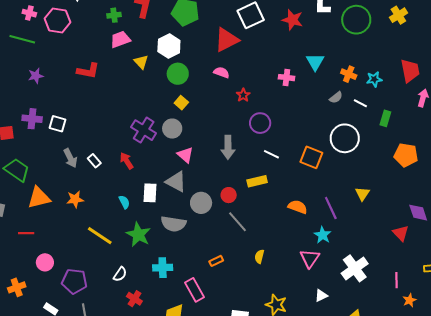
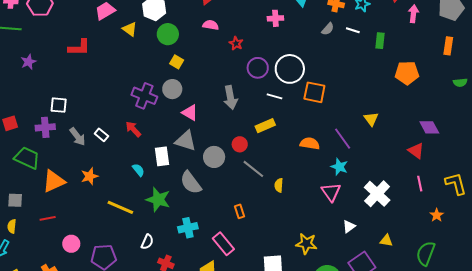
purple cross: (32, 119) -> (45, 127), moved
white circle: (345, 138) -> (290, 69), moved
gray semicircle: (173, 224) -> (191, 183), turned 55
yellow semicircle: (259, 257) -> (279, 185), moved
orange rectangle: (216, 261) -> (239, 211), turned -72
pink line: (396, 280) -> (420, 184), moved

